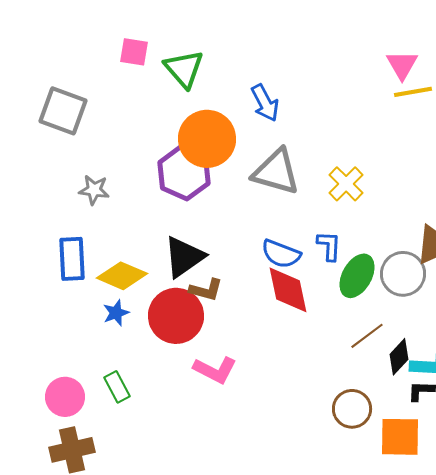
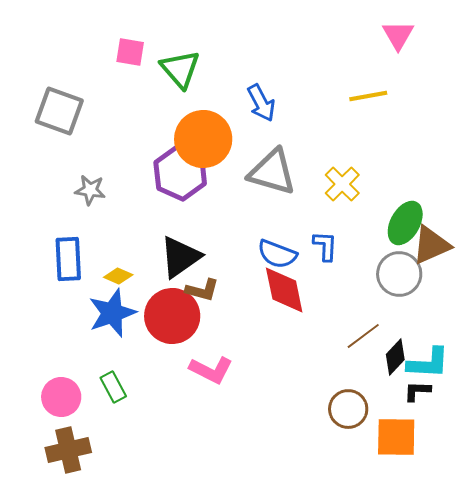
pink triangle: (402, 65) -> (398, 35), moved
yellow line: (413, 92) -> (368, 96), moved
yellow diamond: (122, 276) -> (118, 276), size x0.6
green ellipse: (357, 276) -> (405, 223), moved
blue star: (116, 313) -> (112, 313), size x1.8

